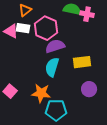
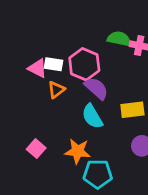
orange triangle: (25, 10) -> (56, 90), moved
purple semicircle: (55, 46) -> (96, 88), turned 60
cyan semicircle: (52, 67) -> (92, 116), turned -48

